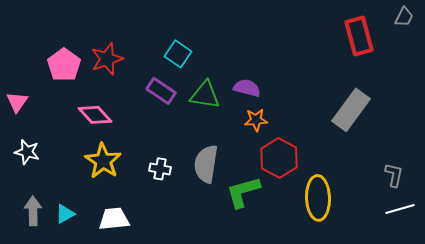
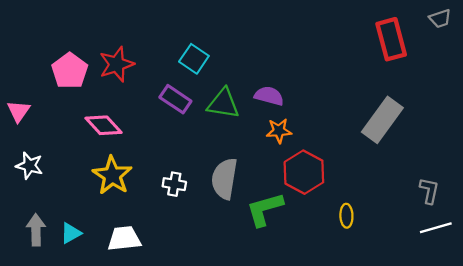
gray trapezoid: (404, 17) -> (440, 19), turned 45
yellow ellipse: (318, 198) -> (346, 216), size x0.5

